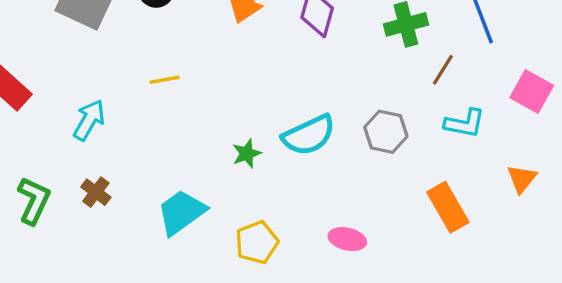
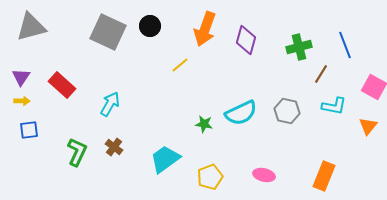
yellow line: (165, 80) -> (180, 65), moved, turned -30
green star: (247, 154) -> (204, 124), turned 30
orange triangle: (522, 179) -> (368, 126), moved
orange rectangle: (448, 207) -> (324, 176), moved, turned 52

